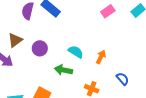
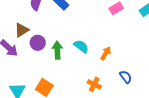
purple circle: (40, 48) -> (38, 43), moved
green arrow: (63, 70) -> (57, 50), moved, turned 72

